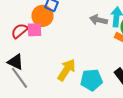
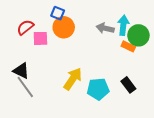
orange circle: (42, 16) -> (64, 27), moved
red semicircle: (20, 31) -> (25, 27), moved

